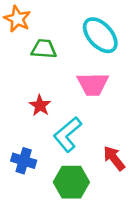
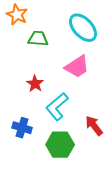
pink trapezoid: (93, 84) -> (77, 67), turned -32

